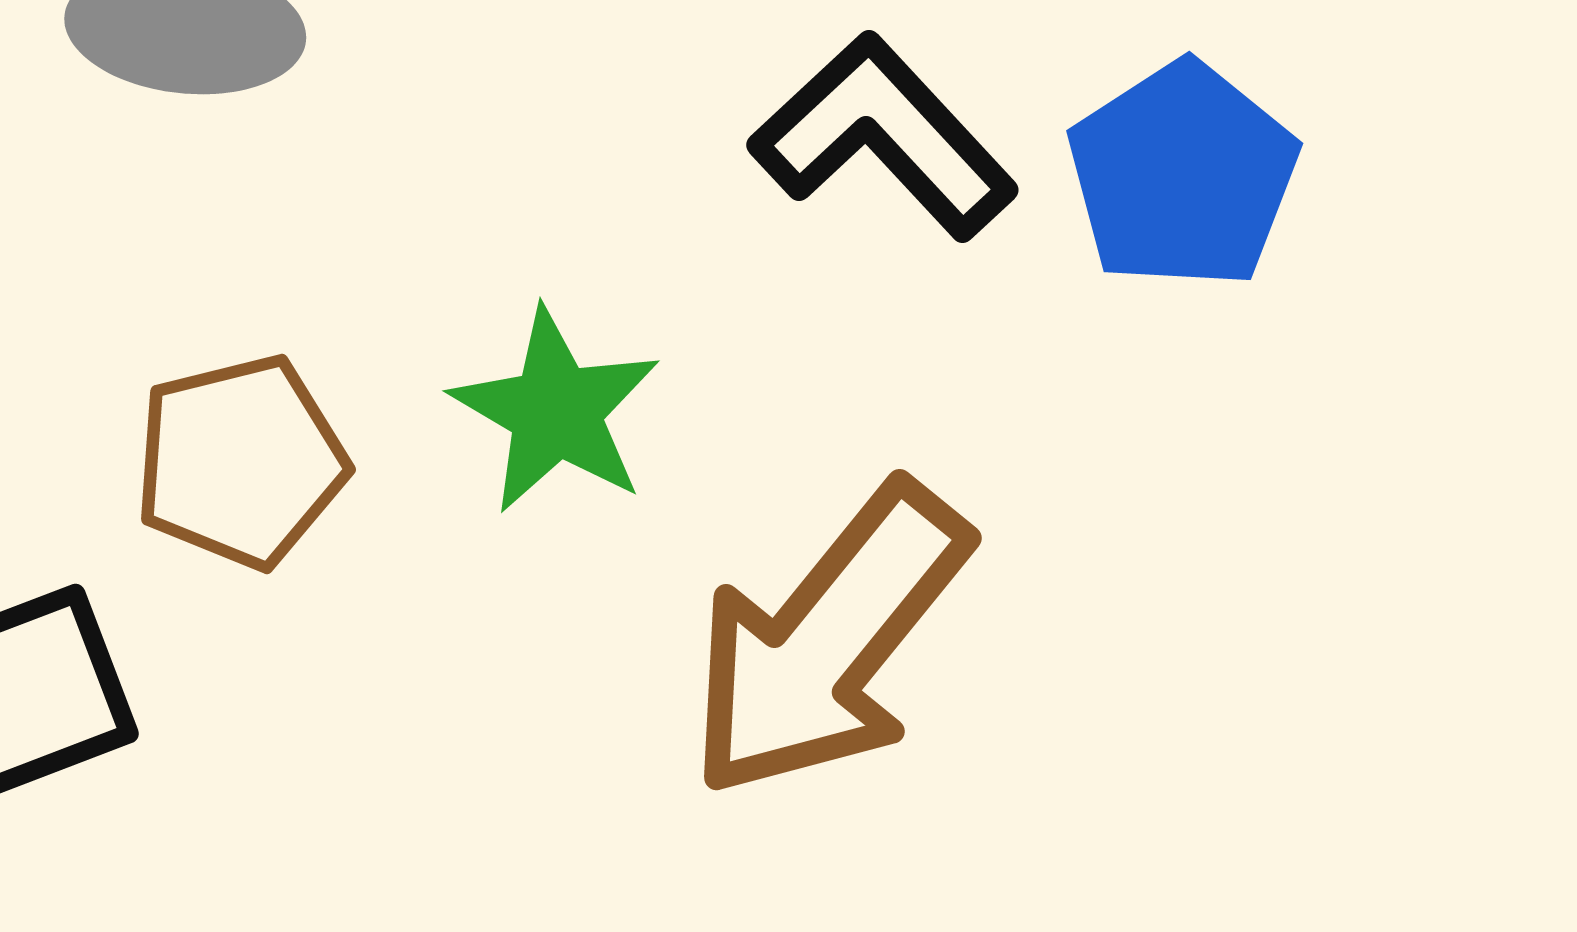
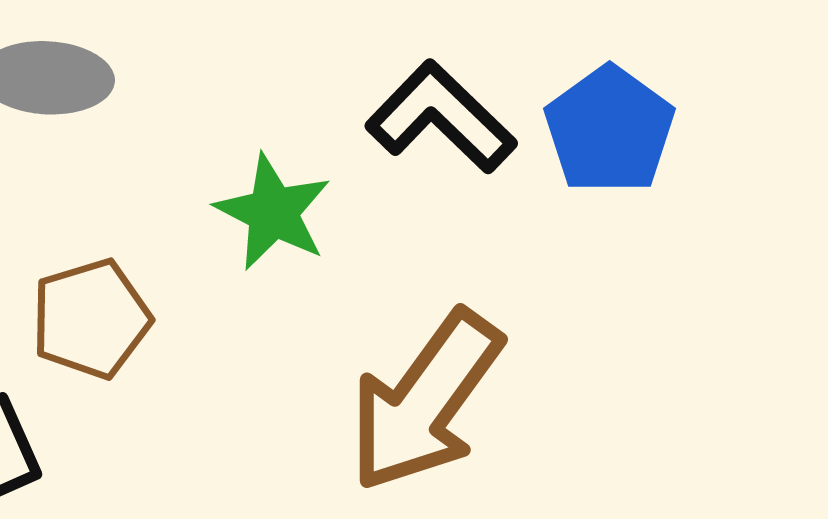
green star: (556, 411) -> (273, 212), moved

